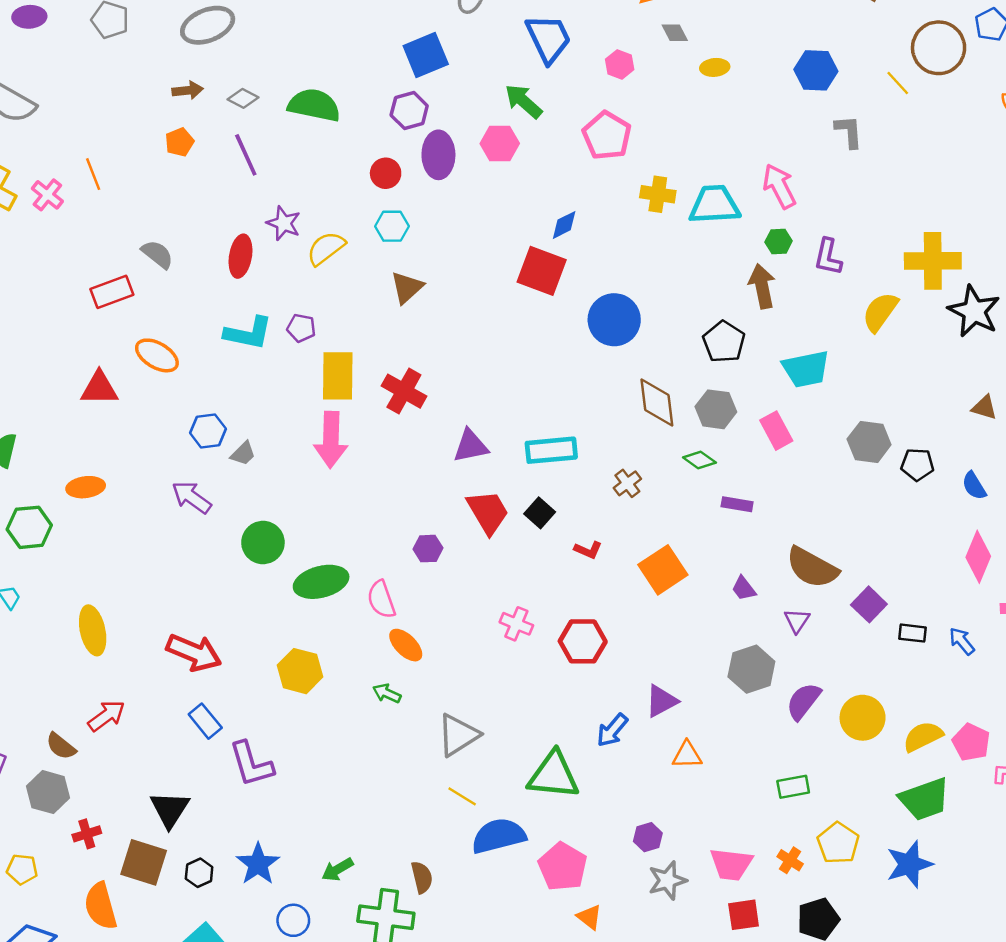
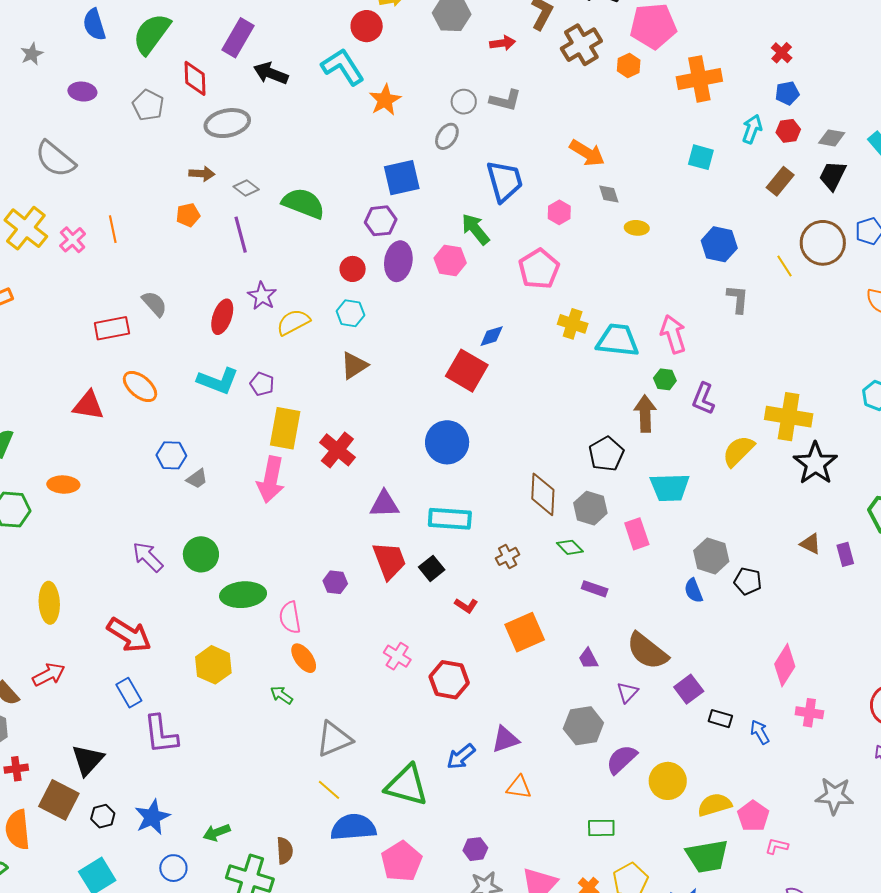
blue circle: (614, 320) -> (447, 442), moved
blue semicircle: (974, 486) -> (693, 591), moved
purple arrow: (192, 497) -> (148, 557), moved

